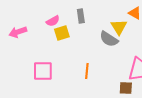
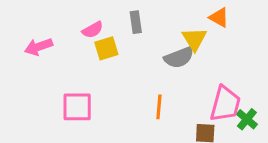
gray semicircle: (109, 39) -> (179, 58), turned -54
orange line: (87, 71) -> (159, 107), moved

